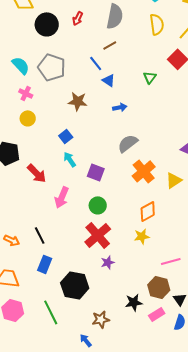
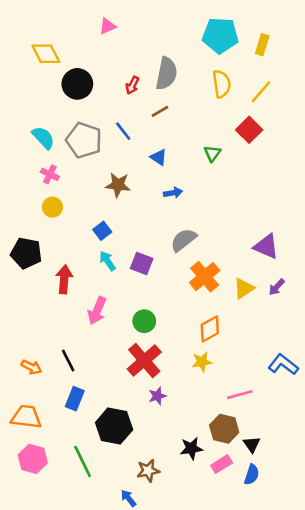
red arrow: (78, 18) -> (132, 85), moved
blue line: (96, 63) -> (123, 131), moved
purple square: (96, 172) -> (142, 264), moved
red arrow: (37, 173) -> (64, 279), turned -130

